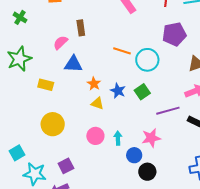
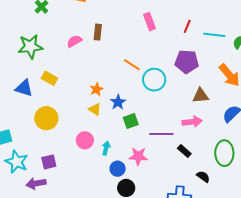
blue triangle: (73, 64) -> (24, 88), moved
green square: (142, 92) -> (131, 121), moved

